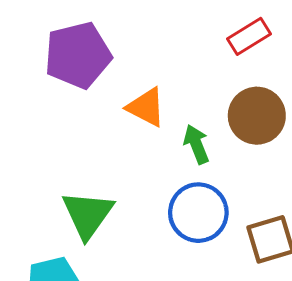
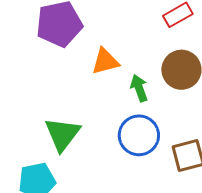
orange triangle: (146, 107) -> (105, 61), turned -44

